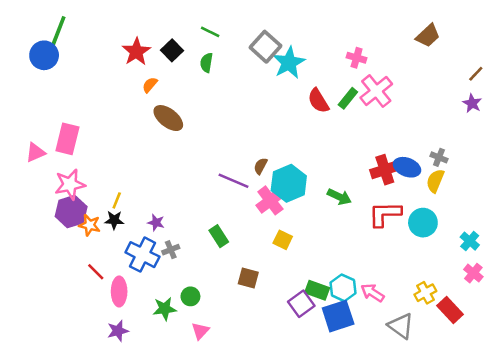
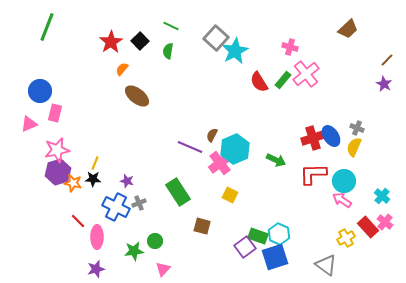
blue circle: (44, 55) -> (40, 91), moved
pink rectangle: (67, 139) -> (55, 113), size x0.7
blue ellipse: (407, 167) -> (331, 136), turned 35
green rectangle: (219, 236) -> (178, 192), size x1.5
pink arrow: (373, 293) -> (342, 200), moved
red rectangle: (450, 310) -> (368, 227), moved

